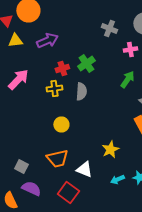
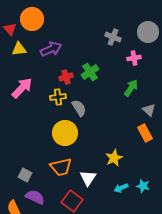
gray semicircle: (81, 92) -> (79, 108), moved, turned -36
yellow circle: (61, 124) -> (65, 133), size x1.6
white triangle: (84, 170) -> (88, 178), turned 42

